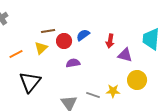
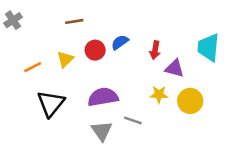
brown line: (48, 31) -> (74, 21), moved
purple semicircle: (73, 63) -> (103, 97), moved, size x1.6
yellow star: (113, 91) -> (159, 94), moved

